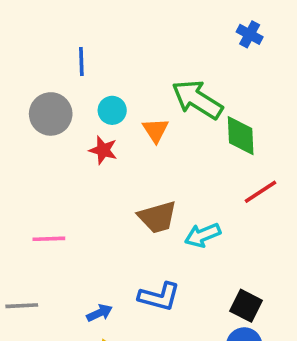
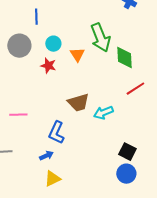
green arrow: (197, 99) -> (100, 38), turned -144
blue L-shape: (159, 297) -> (56, 133), moved, turned 100

